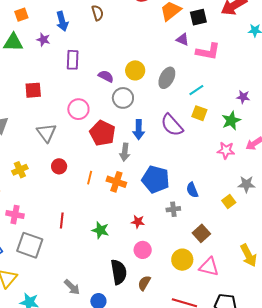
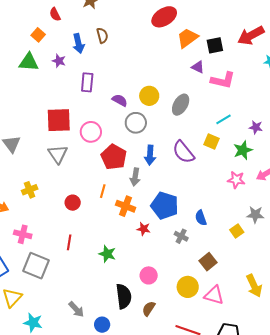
brown semicircle: (98, 13) -> (102, 36), moved
orange square: (21, 15) -> (38, 35), turned -32
red square: (33, 90) -> (59, 120), moved, size x1.5
cyan line: (196, 90) -> (223, 119), moved
red circle: (59, 166) -> (73, 203), moved
orange line: (90, 178) -> (103, 191), moved
gray cross: (173, 209) -> (181, 236), turned 32
red star: (138, 222) -> (144, 229), moved

